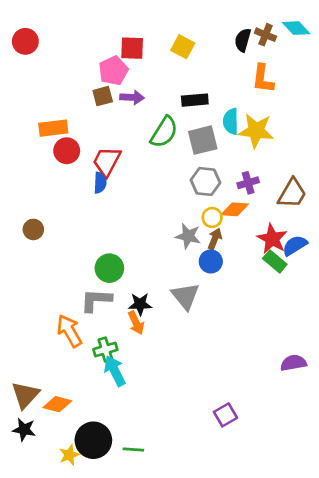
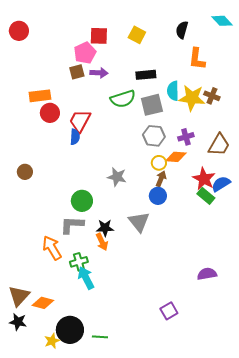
brown cross: (265, 35) -> (212, 96), moved
green semicircle: (164, 132) -> (123, 99), turned 40
gray star: (188, 236) -> (117, 177), moved
purple semicircle: (293, 363) -> (207, 274), moved

